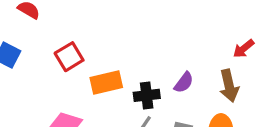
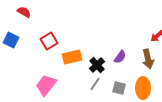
black cross: (147, 95) -> (97, 65), turned -35

